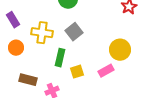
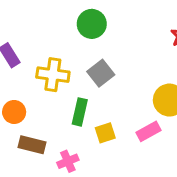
orange circle: (16, 48) -> (14, 112), moved

